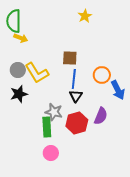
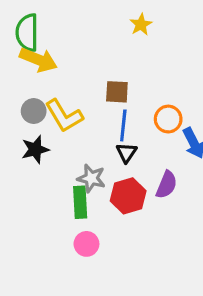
yellow arrow: (21, 38) -> (38, 60), size x1.6

